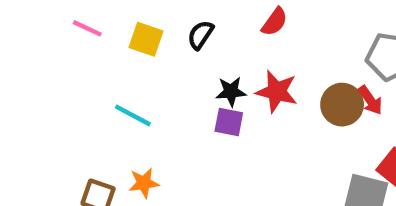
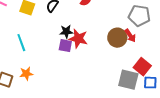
red star: (277, 91) -> (78, 39), moved
cyan line: (133, 115) -> (21, 43), turned 42

